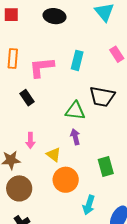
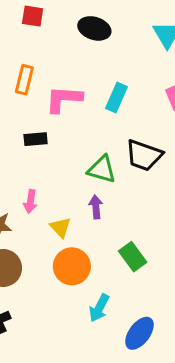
black rectangle: (27, 98) -> (36, 139), turned -70
green rectangle: (106, 166) -> (133, 257), turned -30

